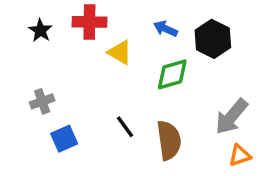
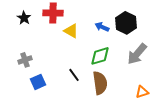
blue arrow: (165, 29) -> (102, 27), moved
green diamond: (172, 74) -> (100, 56), moved
gray arrow: (231, 117) -> (137, 54), moved

